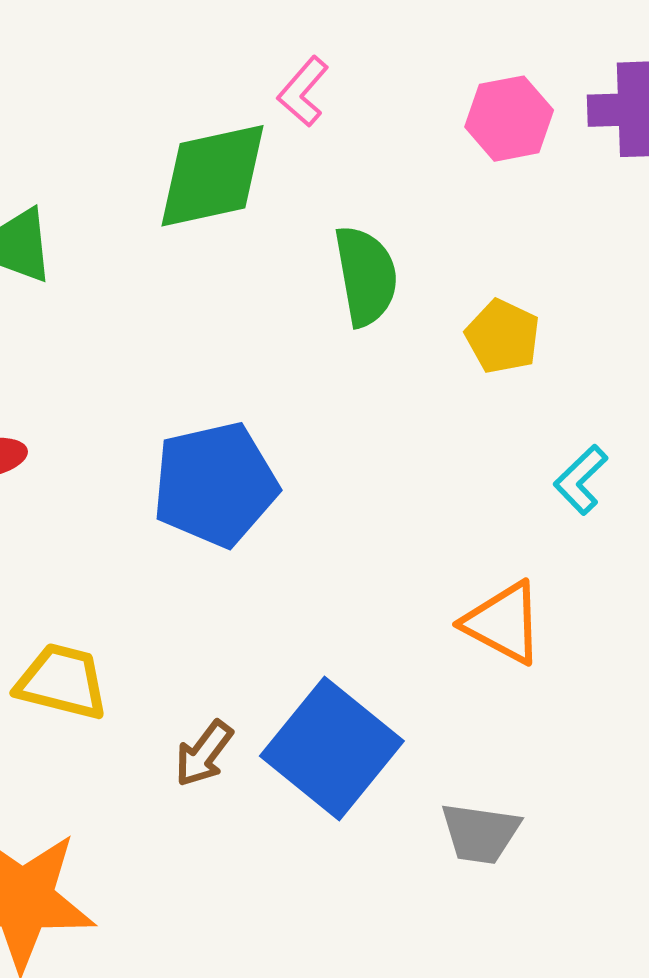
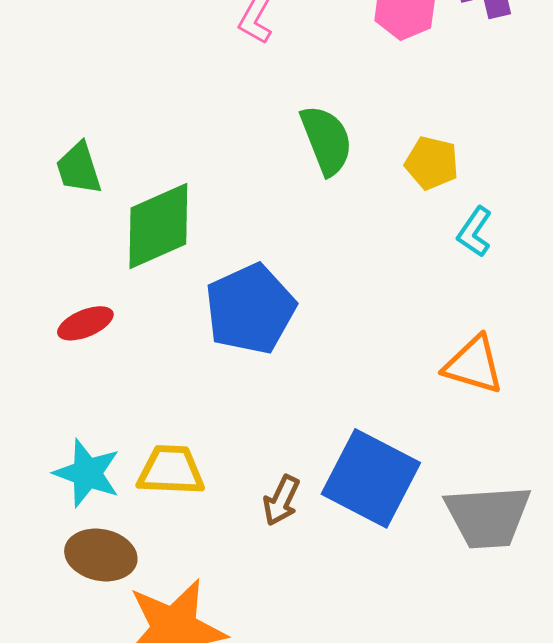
green diamond: (213, 176) -> (158, 226), moved
cyan L-shape: (581, 480) -> (475, 232), moved
gray trapezoid: (480, 833) -> (488, 517), size x1.5

